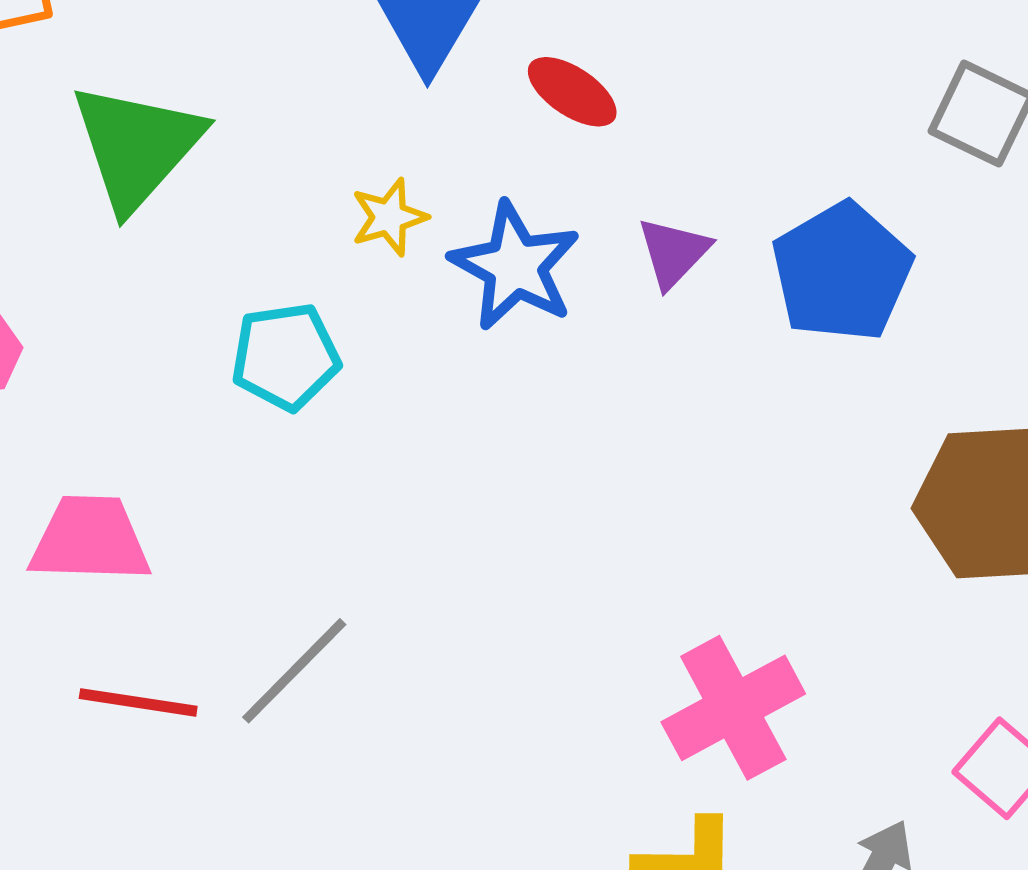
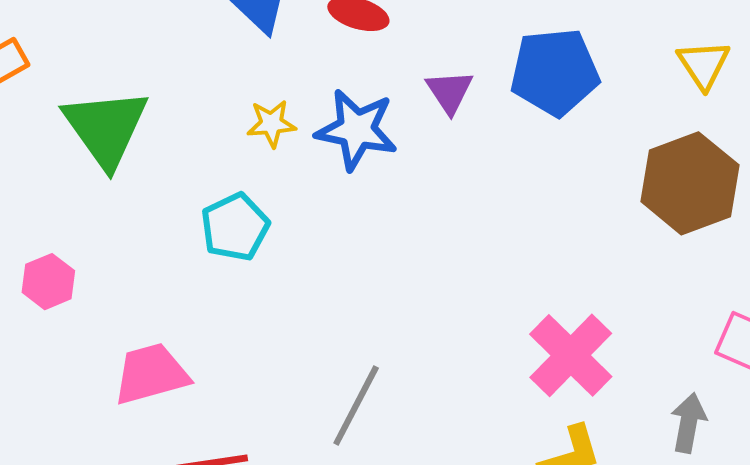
yellow star: (389, 217) -> (271, 124), turned 30
blue pentagon: (842, 272) -> (555, 72), turned -30
gray line: (294, 671) -> (356, 405), moved

